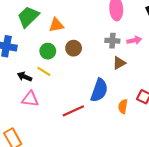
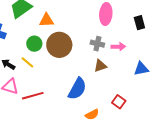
brown circle: (74, 48) -> (59, 45), size x1.6
orange semicircle: (123, 106) -> (92, 114), moved, turned -136
red line: (73, 111) -> (33, 96), moved

